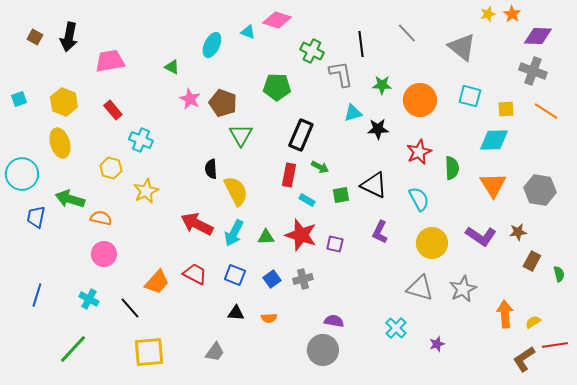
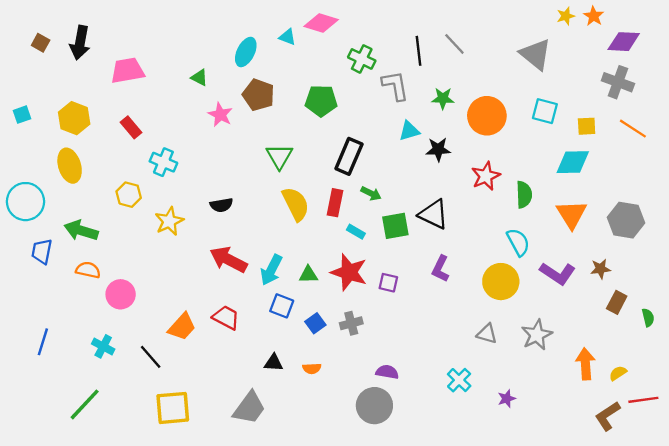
gray line: (407, 33) -> (454, 44), moved
brown pentagon: (223, 103) -> (259, 95), moved
black semicircle: (211, 169) -> (221, 205), moved, turned -96
yellow semicircle: (236, 191) -> (296, 204), moved
green square: (341, 195) -> (395, 226), size x1.4
cyan semicircle: (419, 199) -> (518, 242), moved
orange semicircle: (101, 218) -> (88, 270), moved
blue square: (235, 275) -> (282, 306), moved
gray triangle: (420, 288) -> (487, 334), size x0.7
gray trapezoid: (215, 352) -> (249, 408), size x1.5

